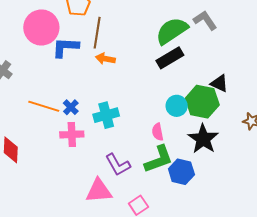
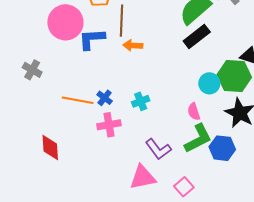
cyan cross: (106, 115) -> (141, 101), size x0.7

